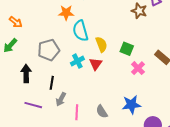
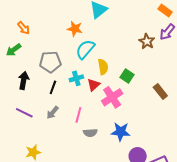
cyan semicircle: (80, 31) -> (85, 49), turned 45
pink cross: (138, 68) -> (112, 97), moved, size x1.5
black line: (52, 83) -> (53, 87), moved
pink line: (77, 112) -> (78, 115), moved
gray semicircle: (102, 112) -> (90, 133), turned -72

